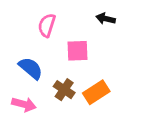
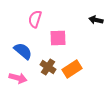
black arrow: (106, 19) -> (96, 20), moved

